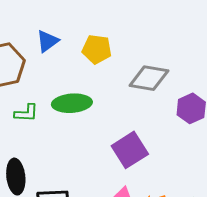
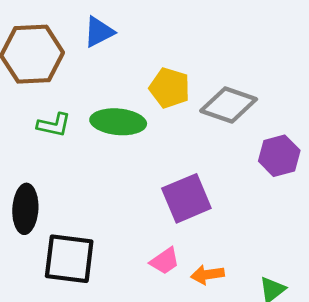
yellow pentagon: (97, 49) -> (170, 88), moved

